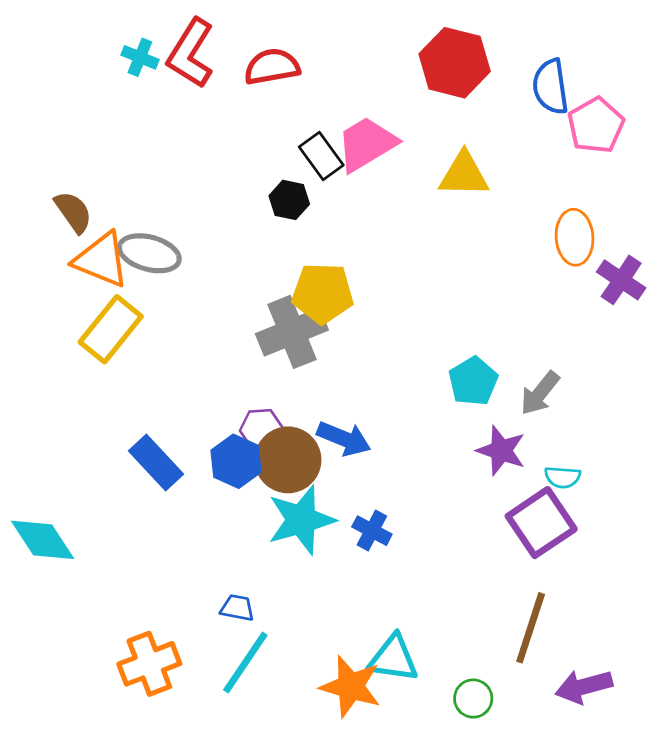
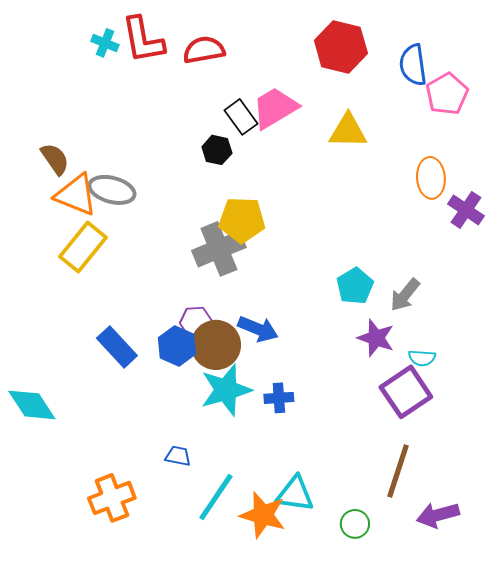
red L-shape: (191, 53) -> (143, 40), turned -42
blue cross: (372, 531) -> (279, 398), turned -32
cyan line: (245, 663) -> (216, 497), moved

